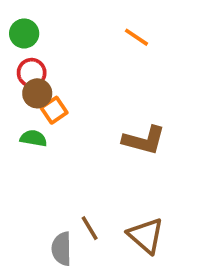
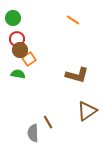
brown triangle: (146, 236) -> (87, 111), moved, turned 45

